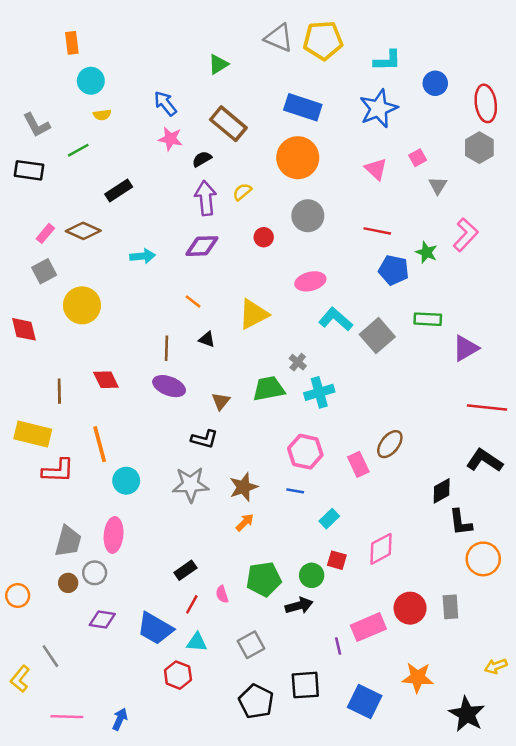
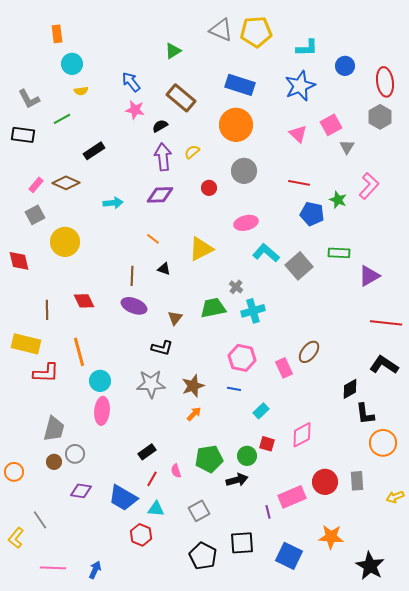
pink square: (418, 158) -> (331, 125), size x1.5
pink ellipse: (114, 535) -> (102, 411), moved
yellow arrow: (496, 666) -> (395, 497), moved

